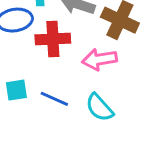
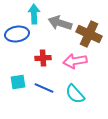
red cross: (53, 39) -> (43, 58), moved, size x0.7

